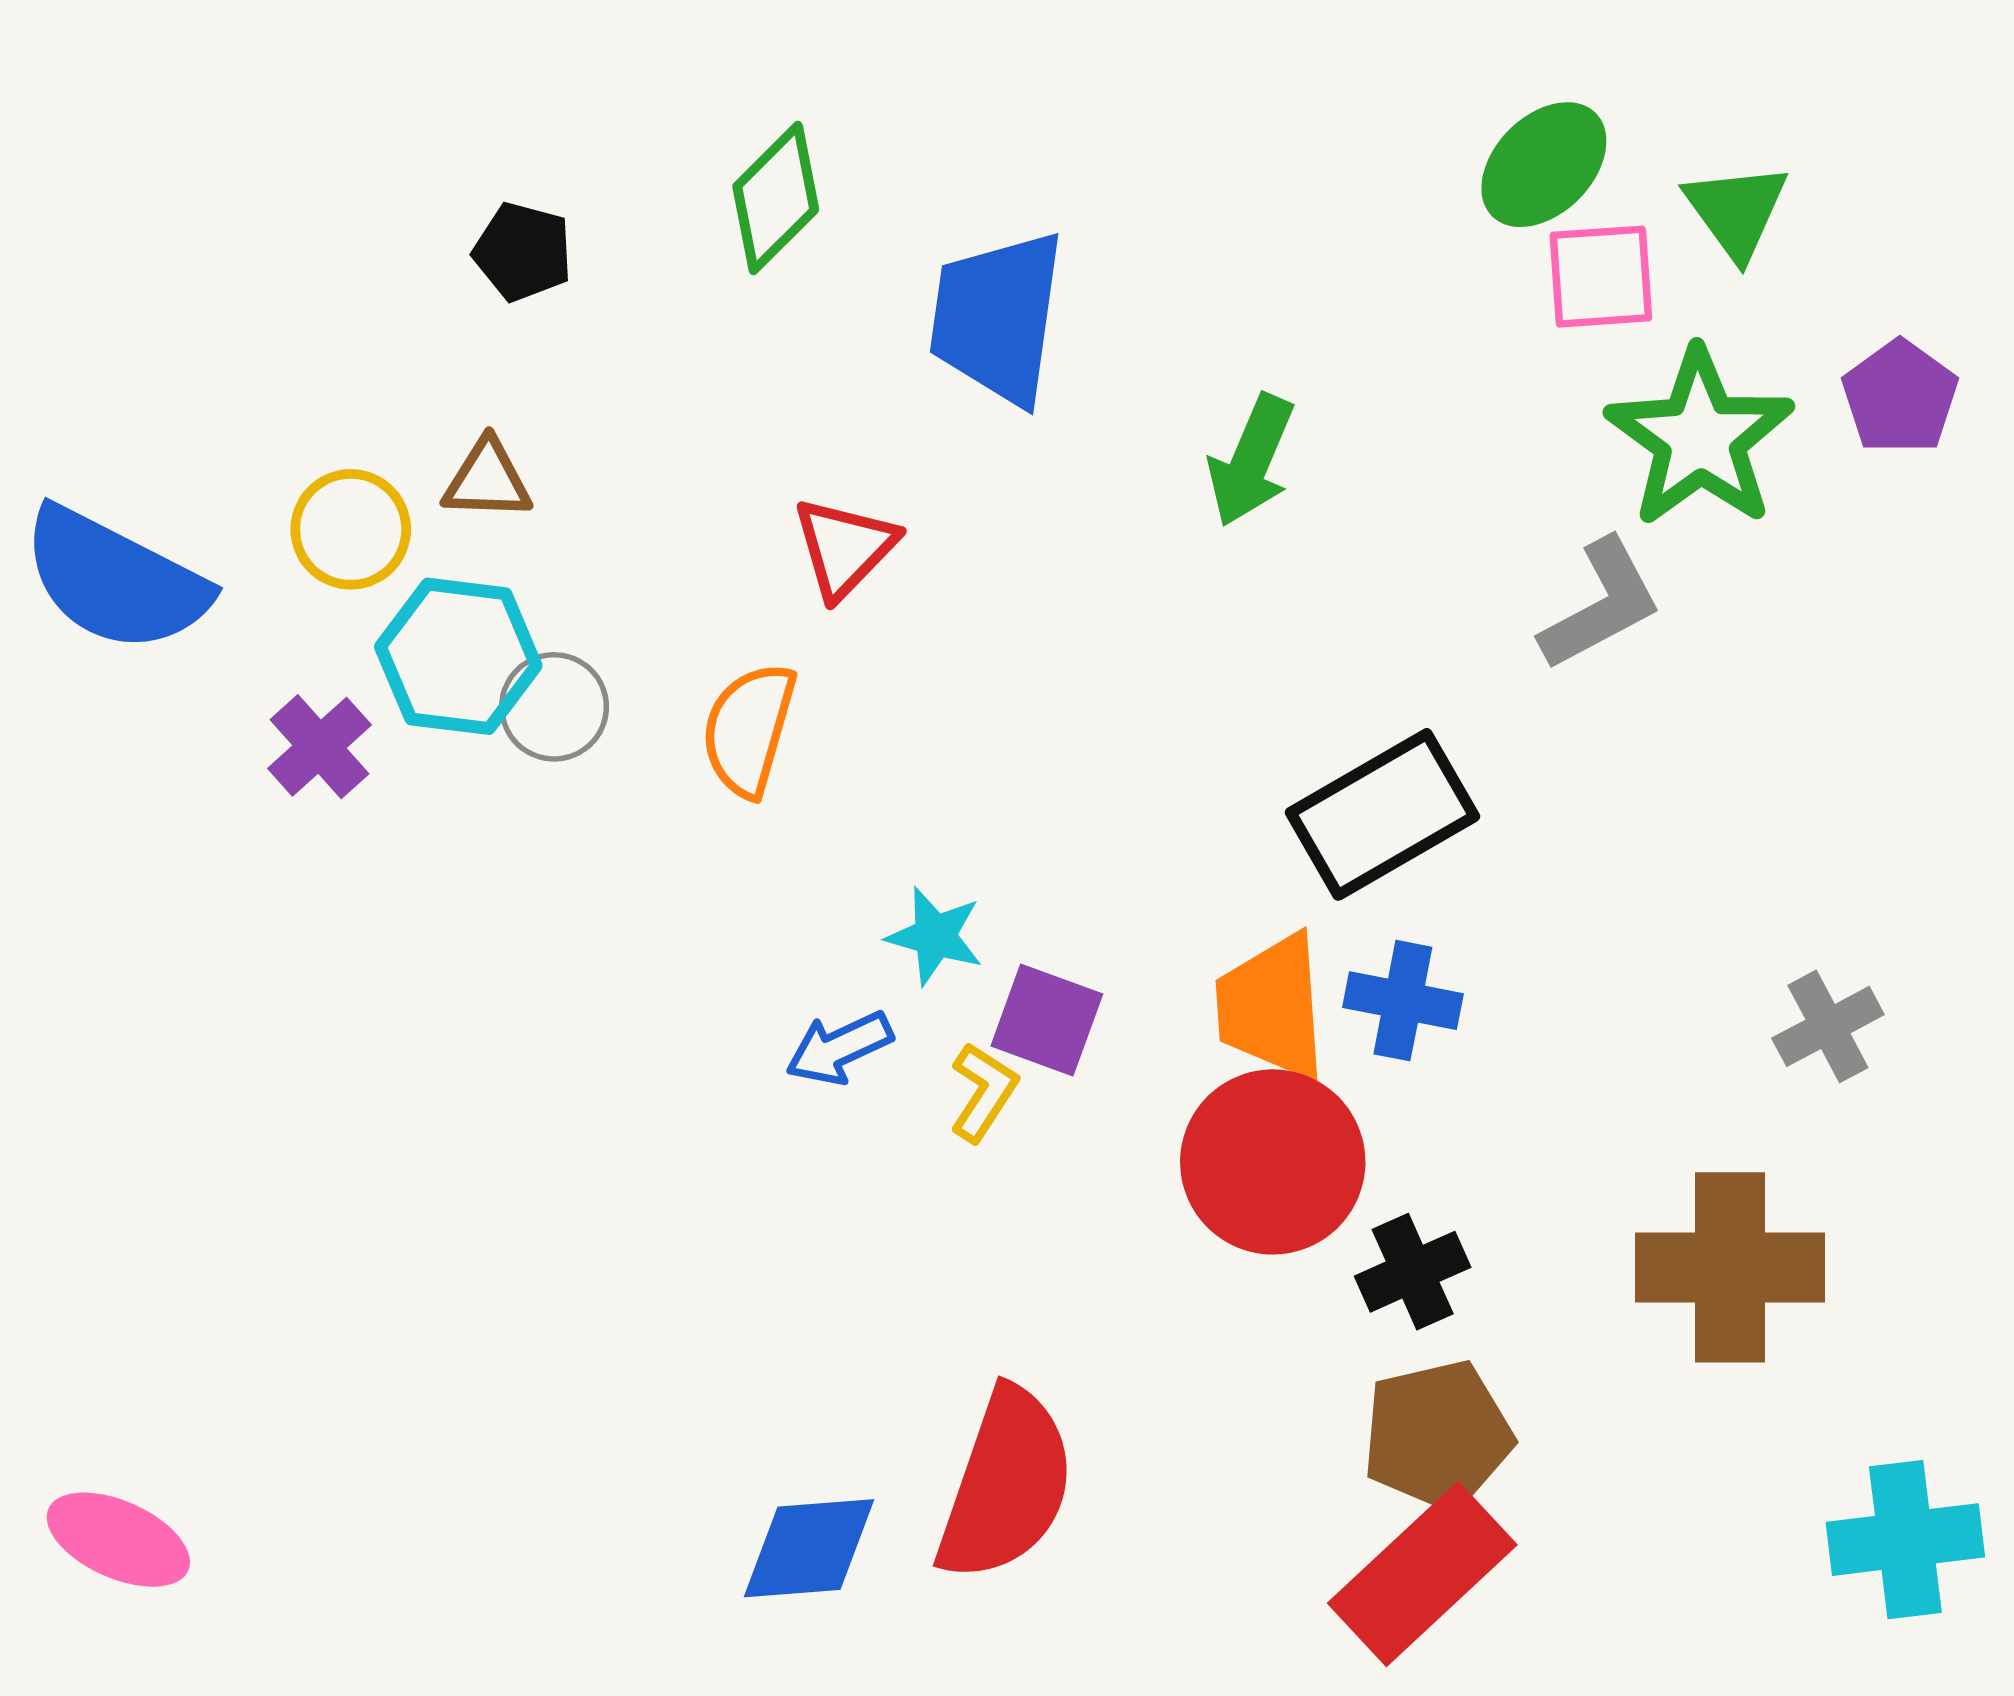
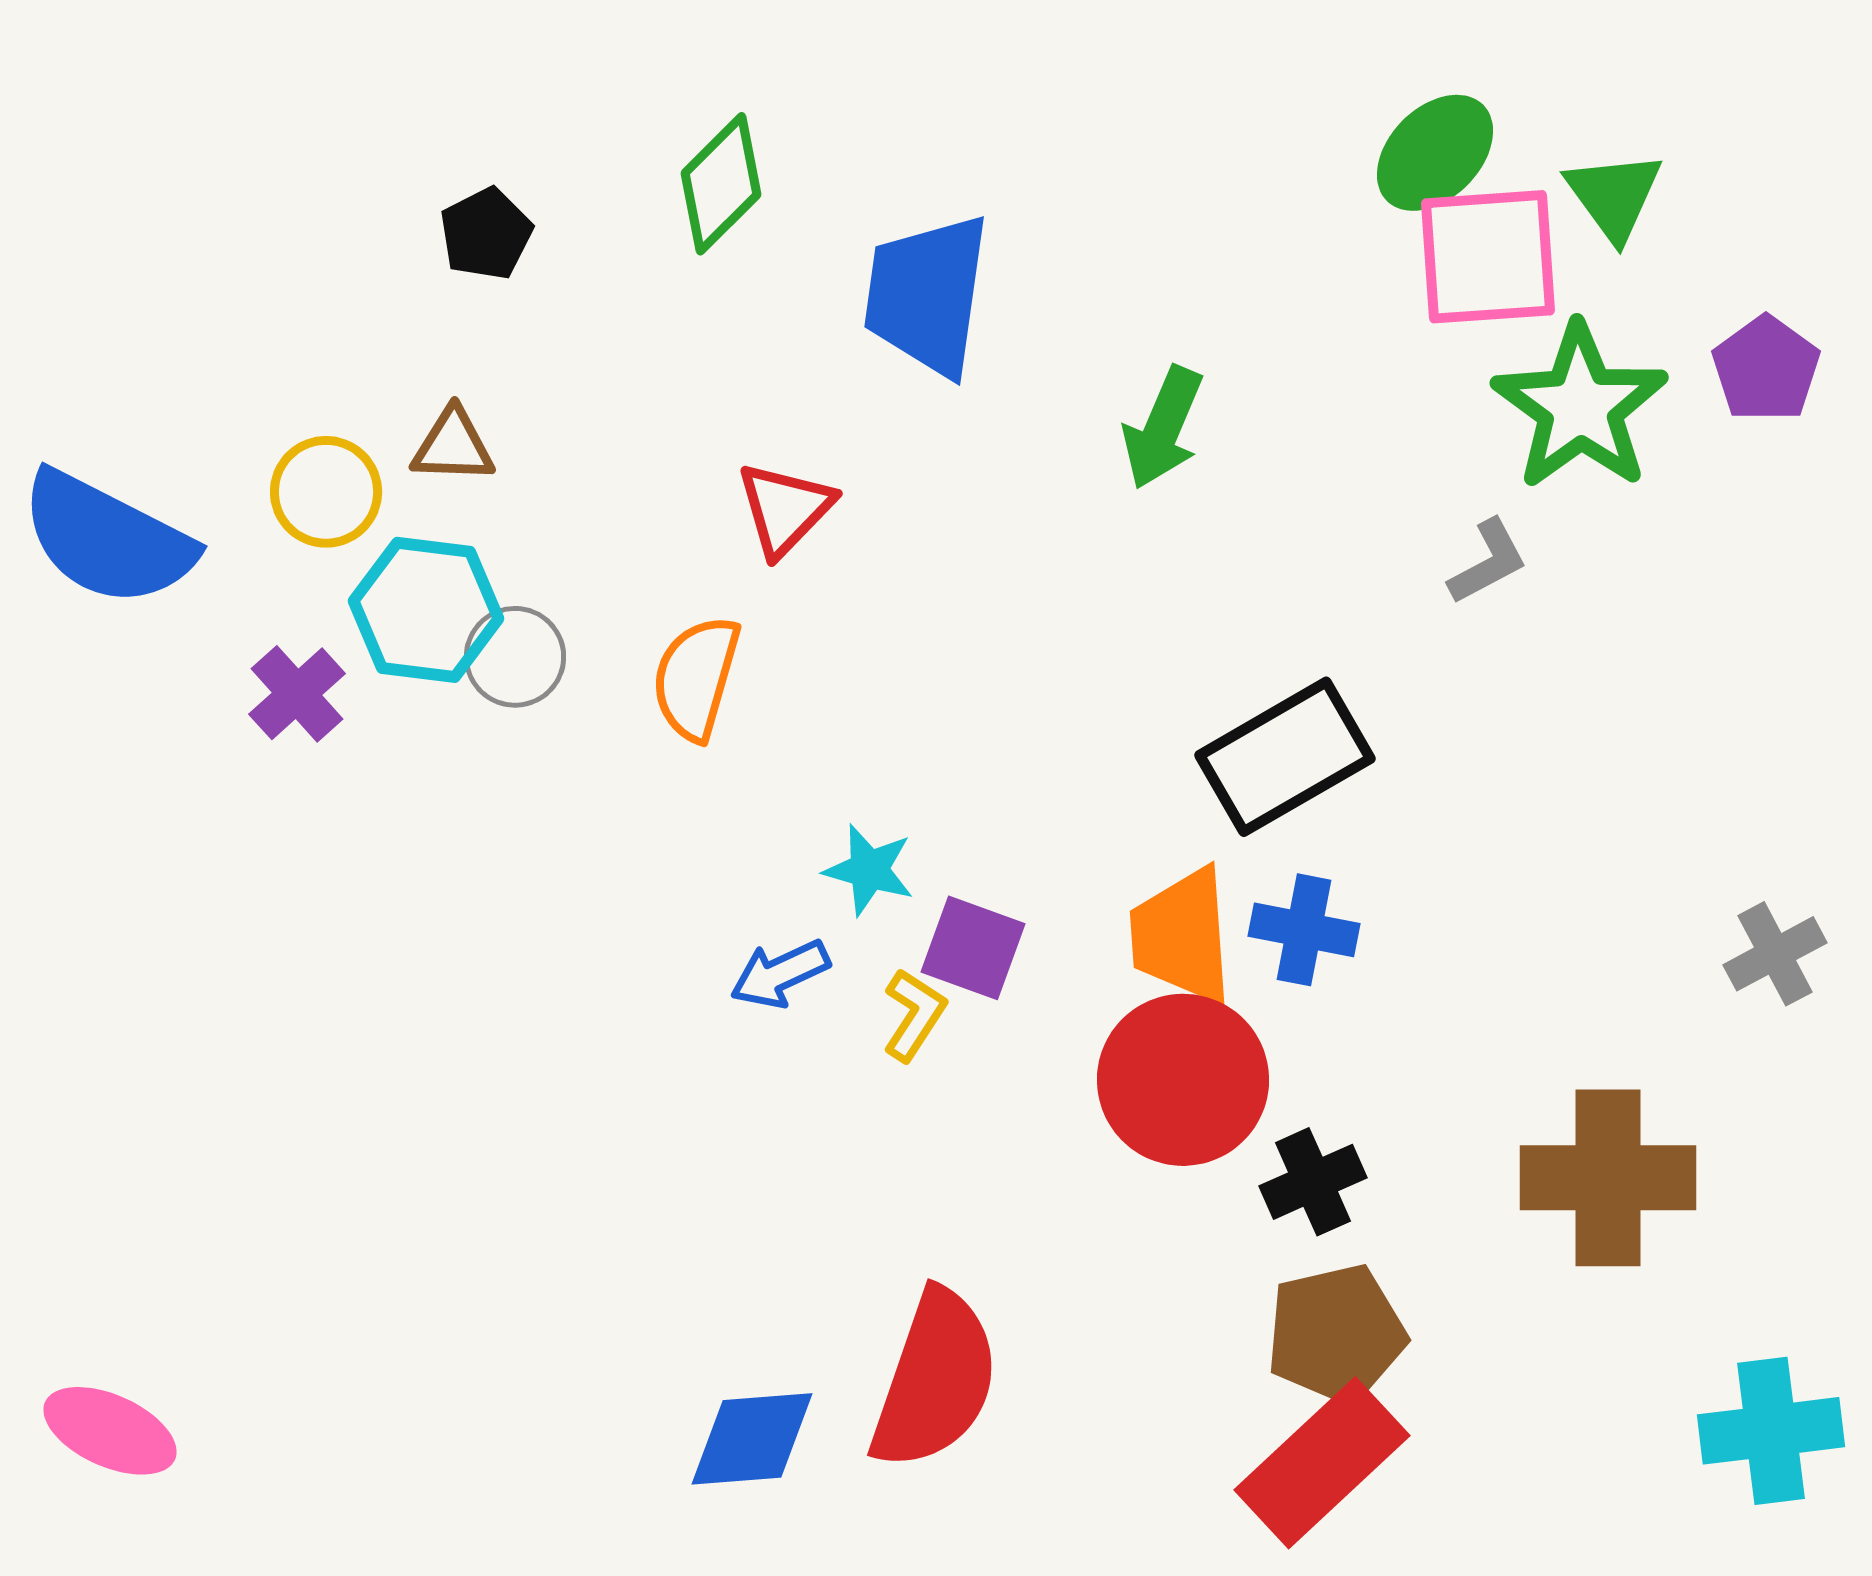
black pentagon: (523, 252) -> (486, 234), turned 30
pink square: (1601, 277) -> (1488, 257), size x1.4
gray L-shape: (1601, 605) -> (1488, 562), size x0.7
gray cross: (1828, 1026) -> (1775, 954), moved

